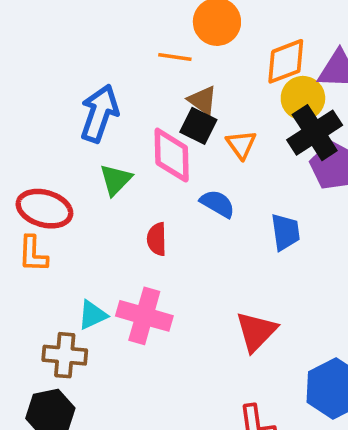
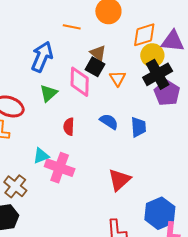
orange line: (175, 57) -> (72, 27), moved
blue semicircle: (217, 204) -> (109, 122), moved
cyan triangle: (92, 315) -> (41, 156), moved
brown cross: (65, 355) -> (15, 186), turned 30

